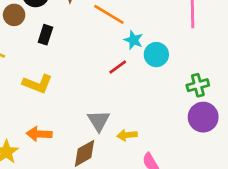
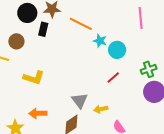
brown circle: (14, 15) -> (16, 41), moved
black rectangle: (45, 35) -> (43, 29), moved
red line: (118, 67) -> (113, 77), moved

